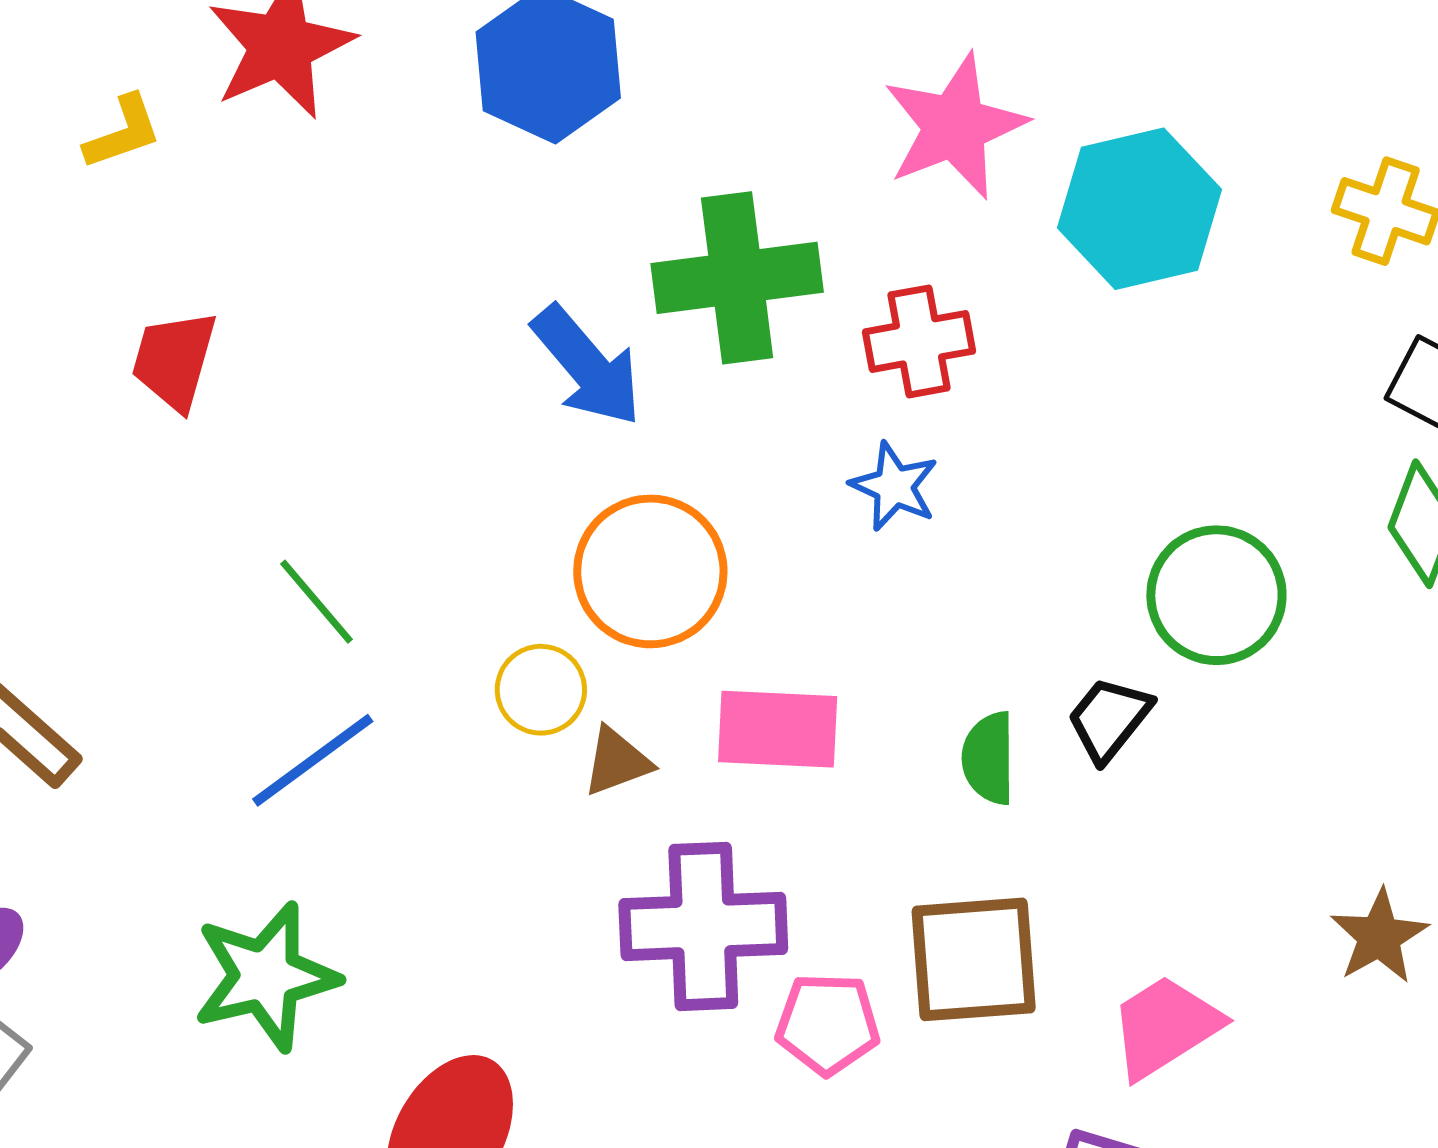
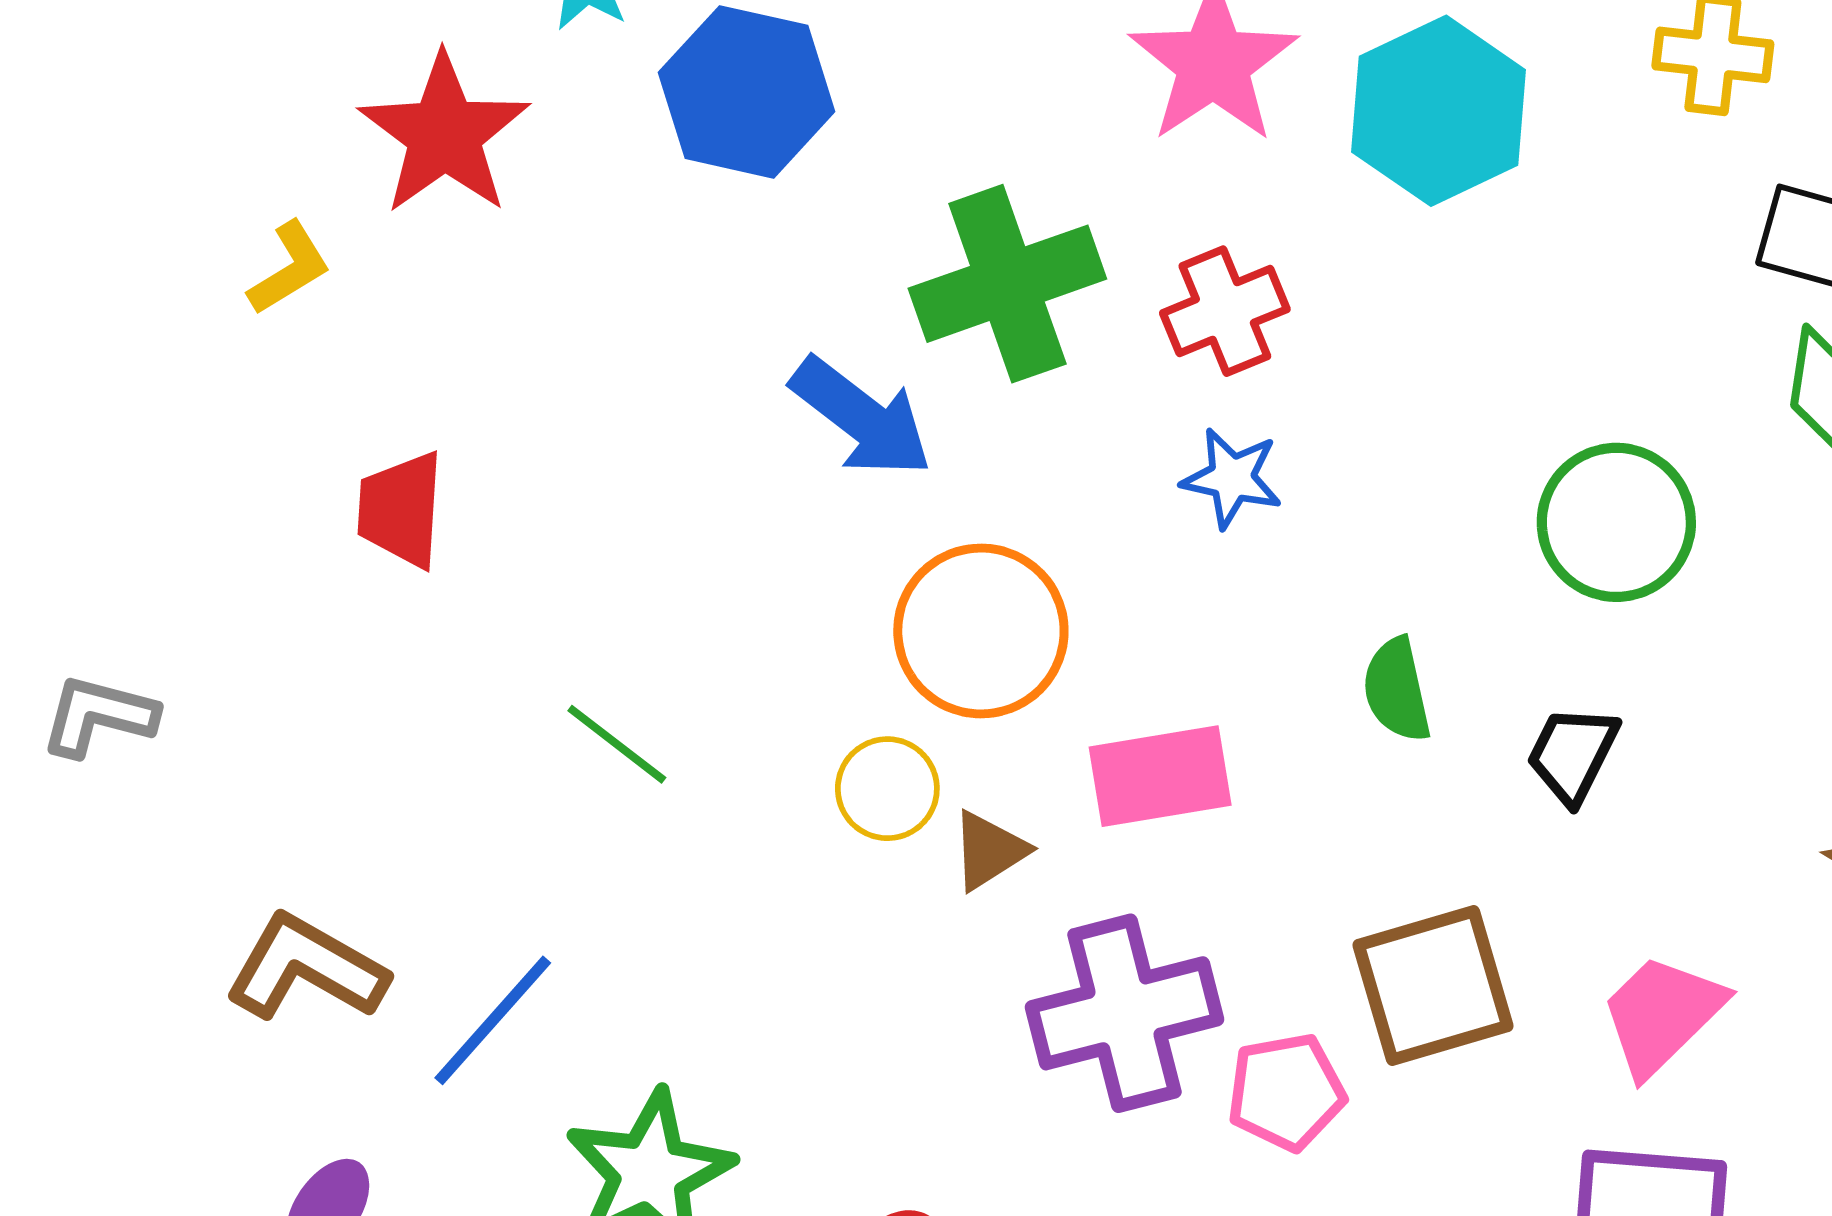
black trapezoid: (1109, 719) -> (1573, 754), moved
green semicircle: (989, 758) -> (1397, 690), moved
blue line: (313, 760) -> (493, 1020), moved

